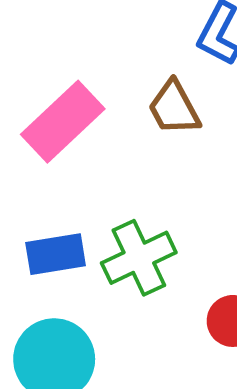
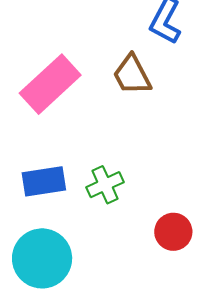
green cross: (139, 258) -> (105, 185), size x0.7

